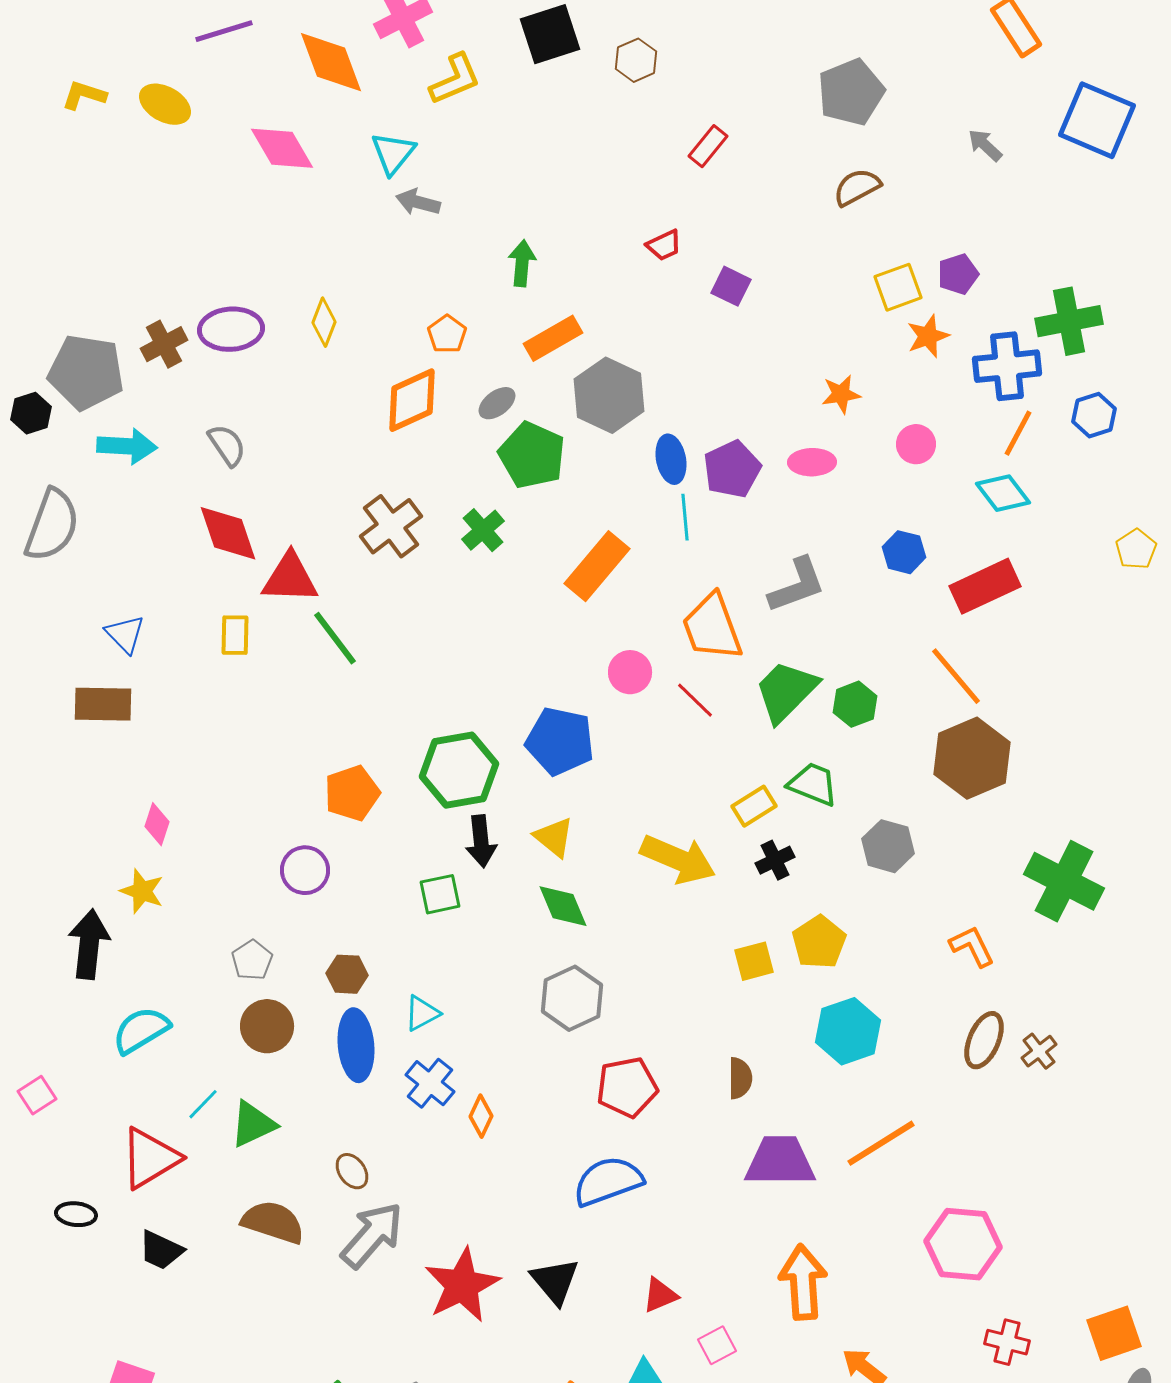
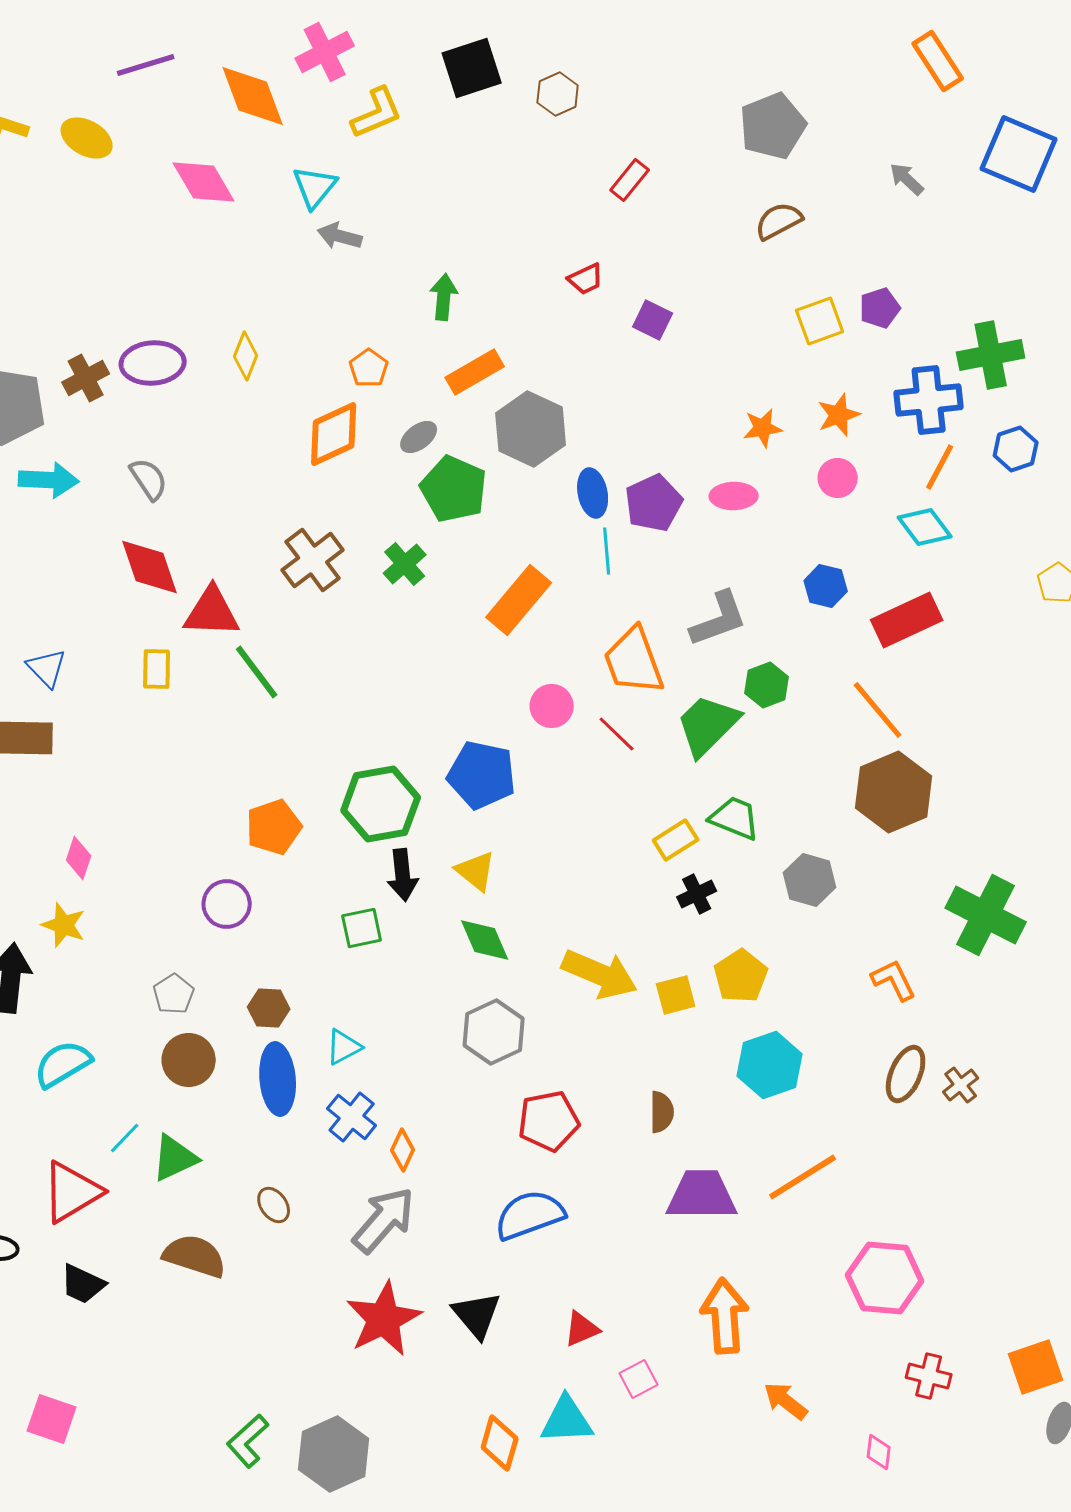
orange star: (928, 336) -> (839, 415), moved
green hexagon: (855, 704) -> (767, 685), moved
yellow arrow: (678, 859) -> (600, 974), moved
gray arrow: (372, 1235) -> (384, 1220), moved

